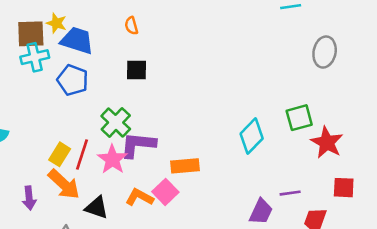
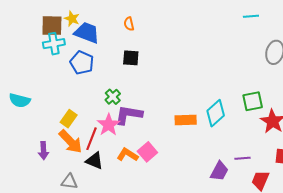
green cross: (116, 122) -> (113, 97), size x0.7
red line: (82, 154) -> (92, 139), moved
orange rectangle: (185, 166) -> (186, 120), moved

